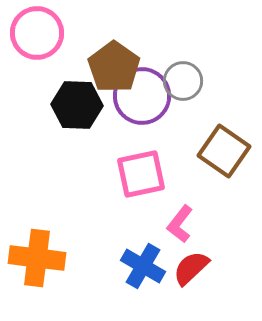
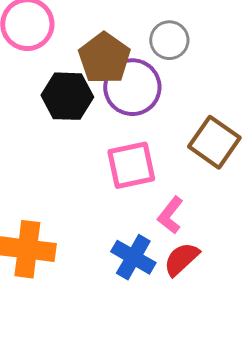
gray circle: (183, 81) -> (169, 40), moved

